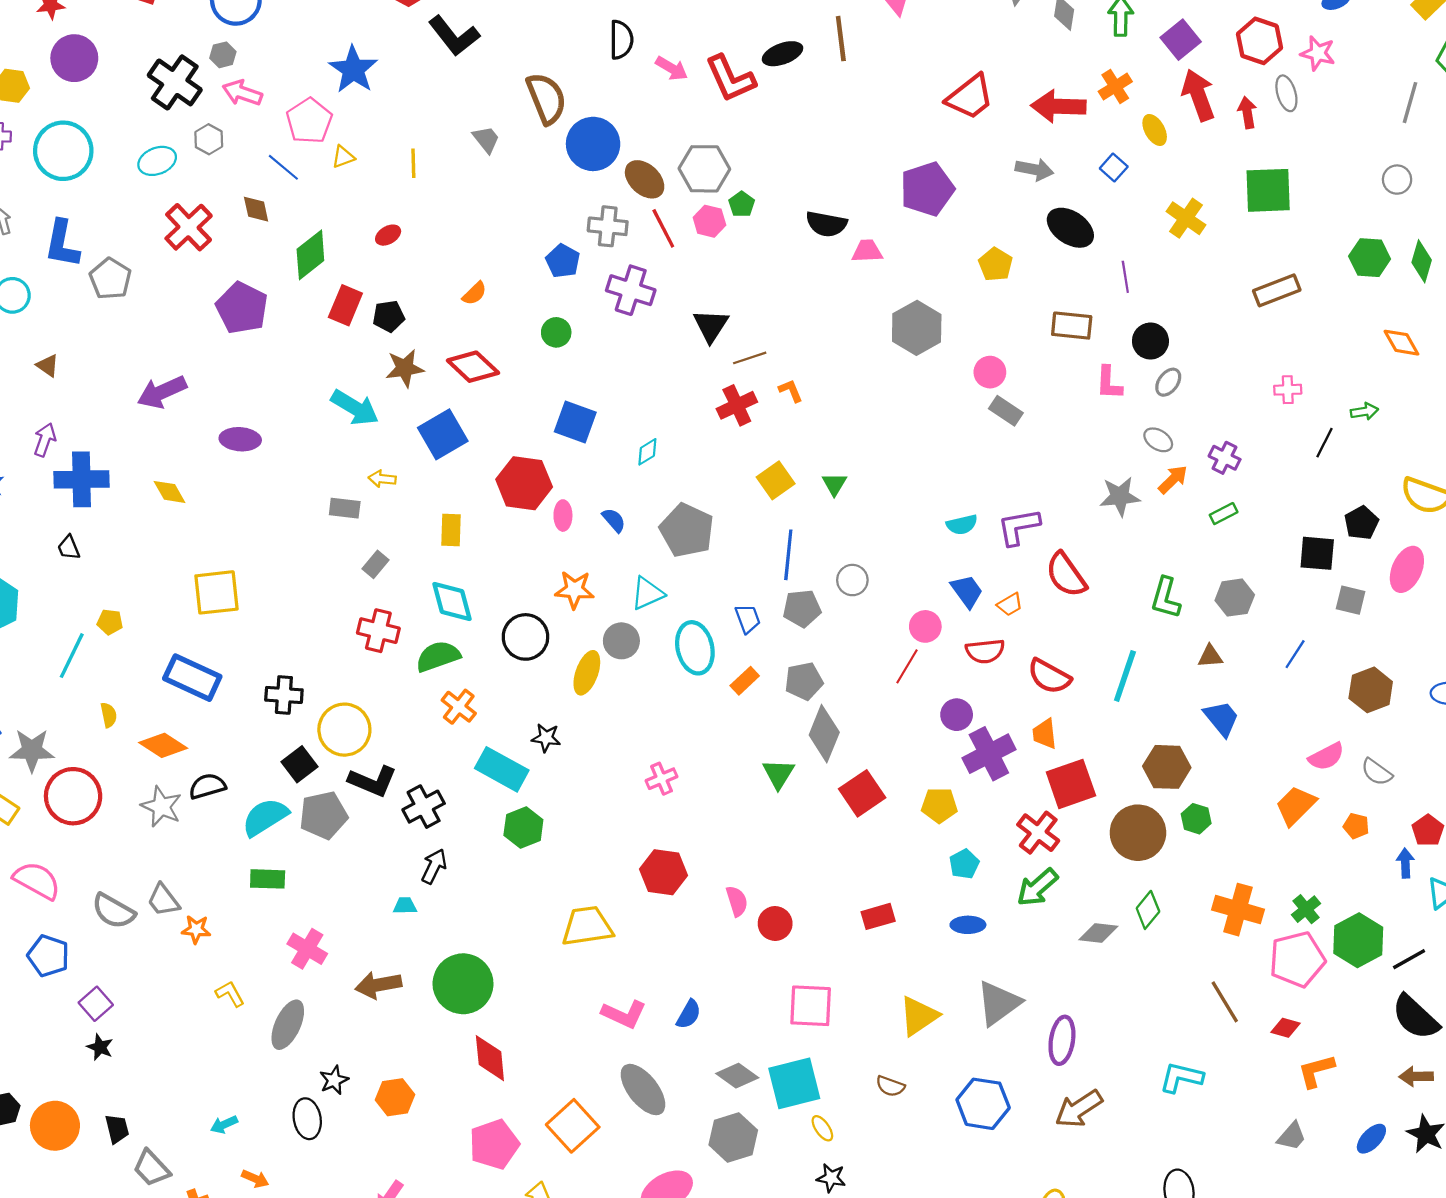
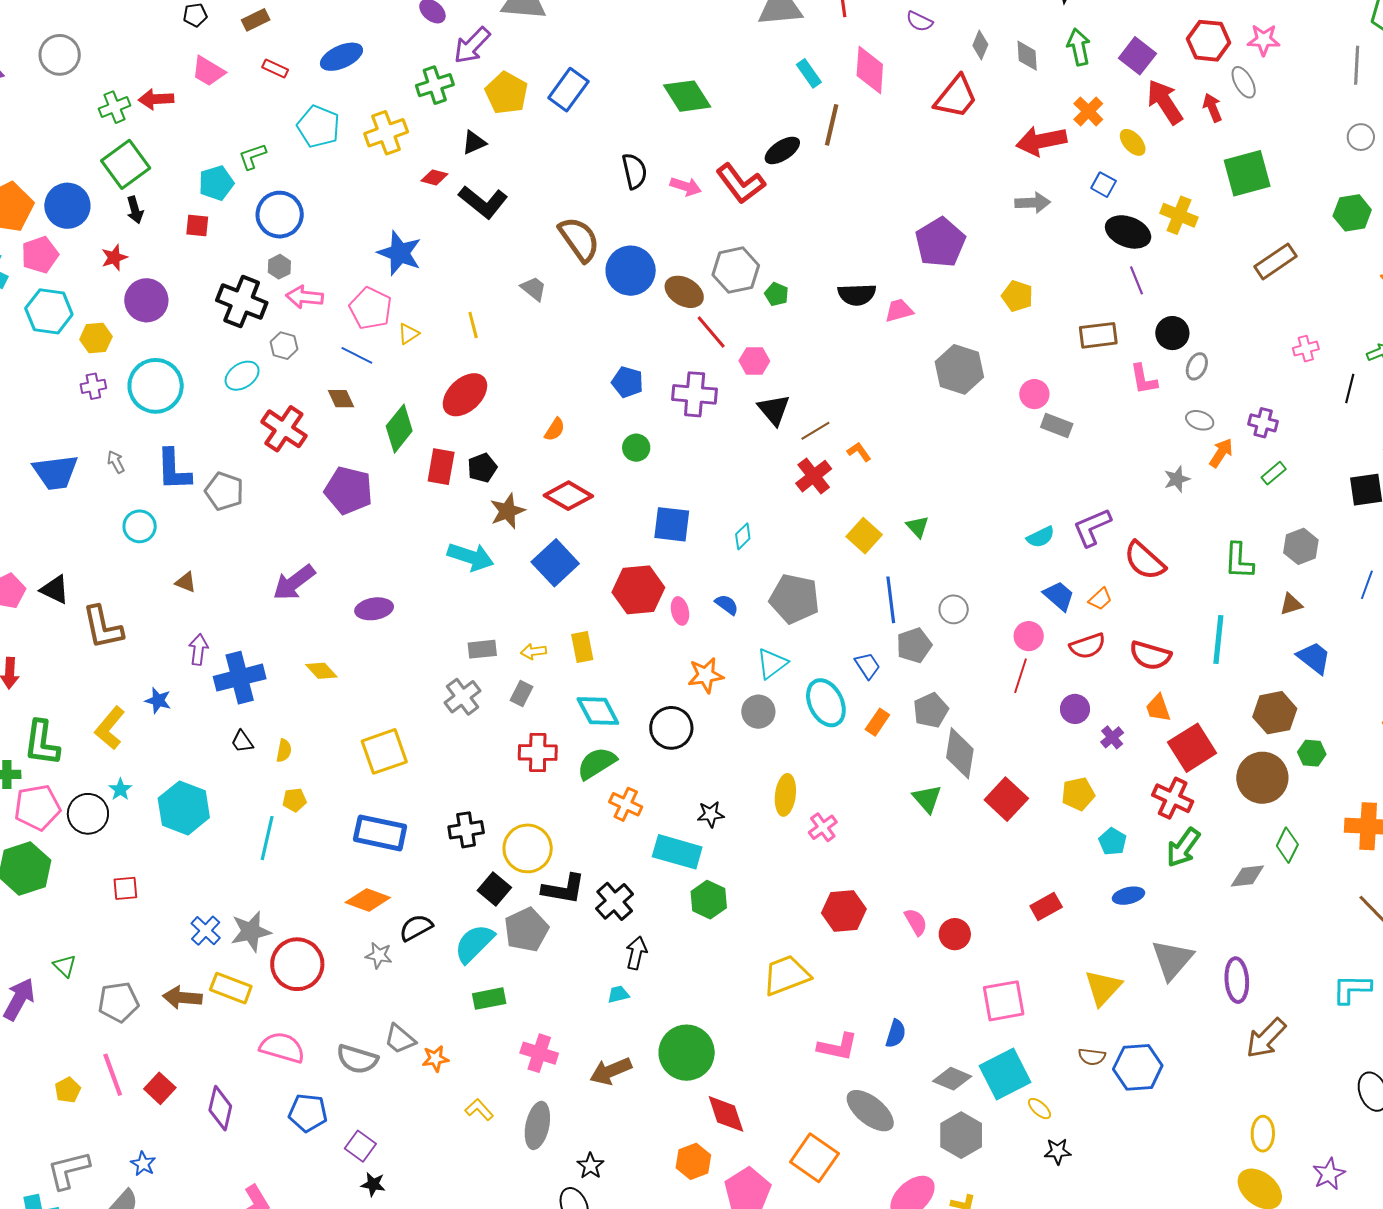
brown line: (841, 39) -> (832, 125), turned 33
red trapezoid: (970, 97) -> (956, 97), moved
pink hexagon: (709, 221) -> (754, 361), moved
gray cross: (608, 226) -> (463, 697), moved, turned -30
black ellipse: (1070, 228) -> (1128, 232), moved
red ellipse: (388, 235) -> (465, 395), size x2.0
yellow arrow: (382, 479) -> (534, 652), moved
gray star: (1120, 496) -> (1177, 479), size x0.7
yellow ellipse: (587, 673) -> (785, 795), moved
yellow semicircle: (109, 715) -> (284, 751), moved, turned 35
purple cross: (989, 754) -> (1112, 737), size x0.5
gray star: (161, 807) -> (379, 955), size x0.7
orange hexagon: (395, 1097) -> (693, 1161), moved
blue hexagon: (983, 1104) -> (1138, 1067), moved

